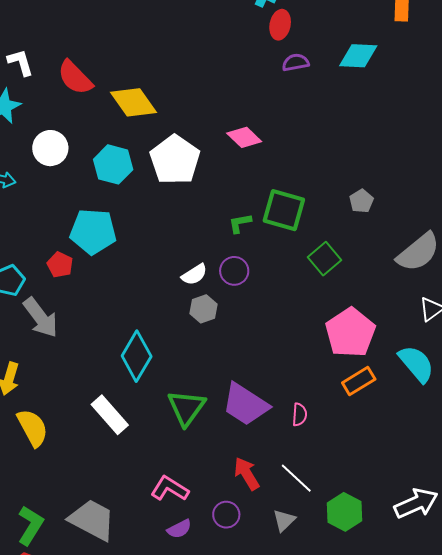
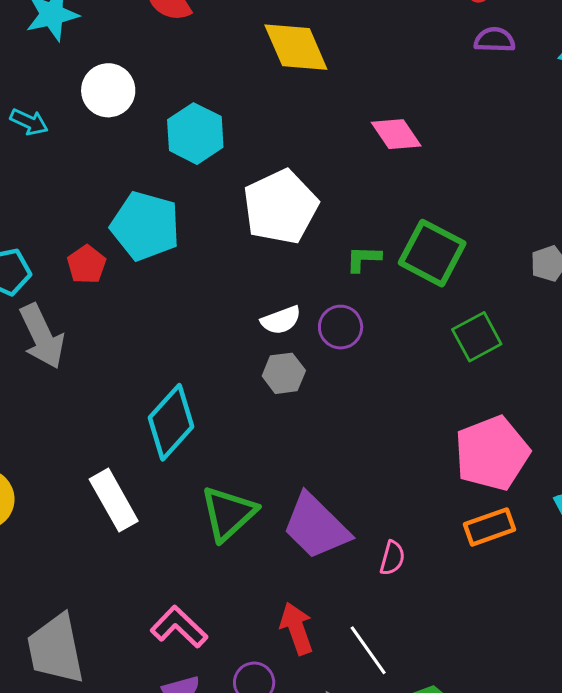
yellow diamond: (134, 102) -> (296, 47), moved
white pentagon: (175, 160) -> (280, 207), moved
gray trapezoid: (92, 520) -> (56, 649), turned -141

